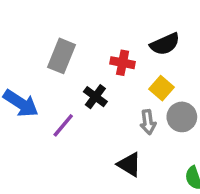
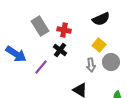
gray rectangle: (61, 56) -> (40, 26), turned -54
red cross: (123, 63) -> (64, 30), moved

